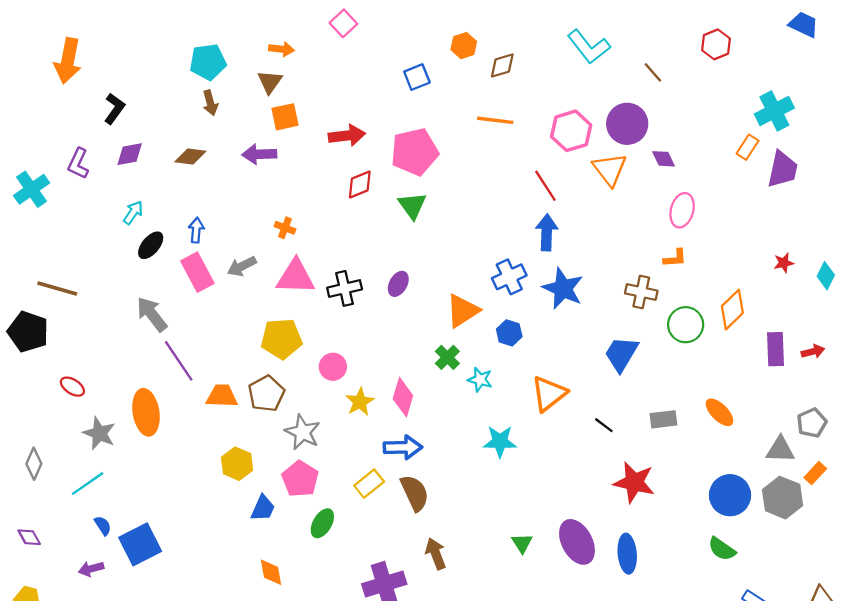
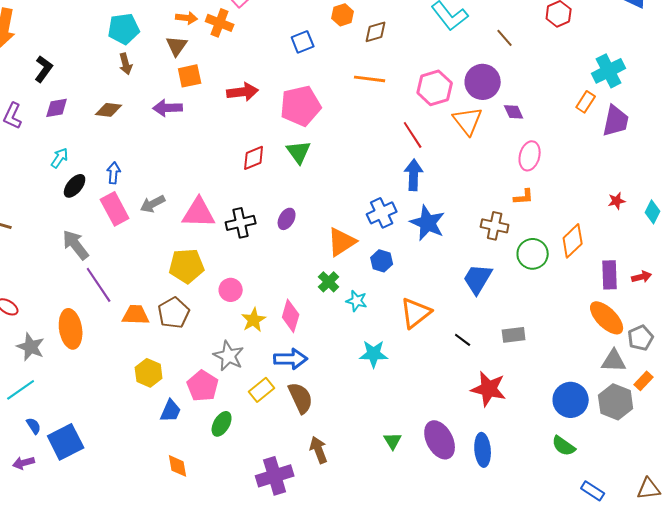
red diamond: (360, 185) -> (254, 158), moved
orange cross: (285, 228) -> (220, 23), moved, size x1.5
orange ellipse: (719, 412) -> (607, 318), moved, size x1.4
gray star: (303, 432) -> (229, 356), moved

